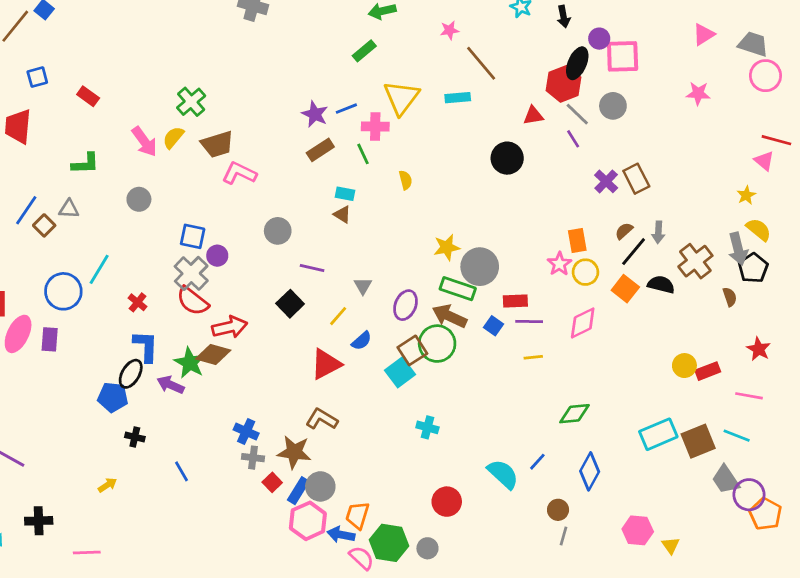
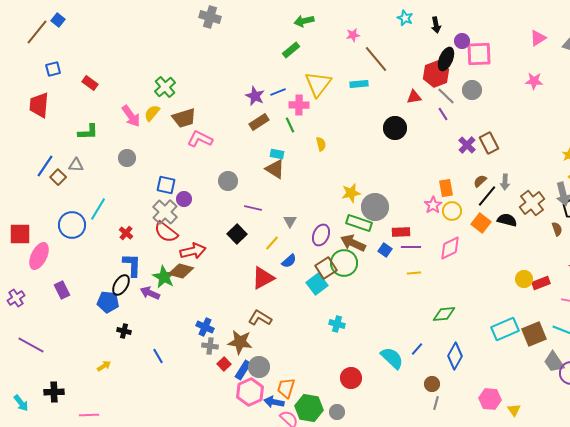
brown triangle: (342, 214) -> (275, 169), size x1.5
purple rectangle: (50, 339) -> (62, 290), moved, turned -30

